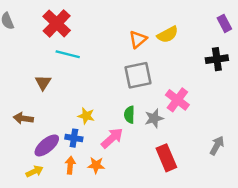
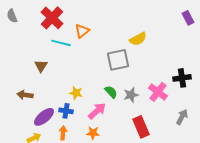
yellow semicircle: (168, 35) -> (138, 39), moved
orange triangle: (138, 39) -> (82, 31), moved
black cross: (217, 59) -> (182, 78), moved
pink cross: (177, 100) -> (158, 92), moved
green semicircle: (129, 115) -> (111, 92), turned 136
orange star: (96, 165) -> (93, 133), moved

